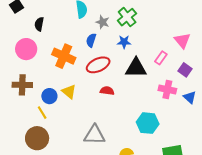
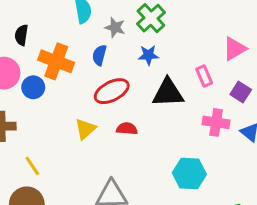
pink triangle: (182, 41) -> (235, 49), turned 42
orange cross: (64, 56) -> (56, 61), moved
pink rectangle: (161, 58) -> (204, 76), turned -56
yellow triangle: (69, 92) -> (85, 129), moved, turned 42
blue circle: (49, 96) -> (33, 87), moved

